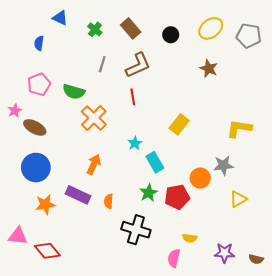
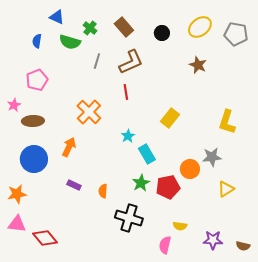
green semicircle: (74, 92) -> (70, 42), moved
brown ellipse: (35, 127) -> (33, 121), turned -30
yellow L-shape: (239, 129) -> (227, 122), turned -80
orange arrow: (94, 164) -> (69, 147), moved
purple rectangle: (78, 195) -> (74, 185), size x0.6
orange star: (45, 204) -> (17, 194), moved

